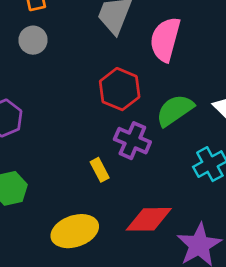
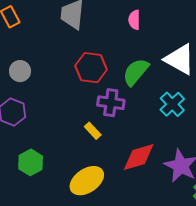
pink semicircle: (165, 39) -> (134, 20), moved, size x0.6
gray circle: (33, 40) -> (20, 71), moved

